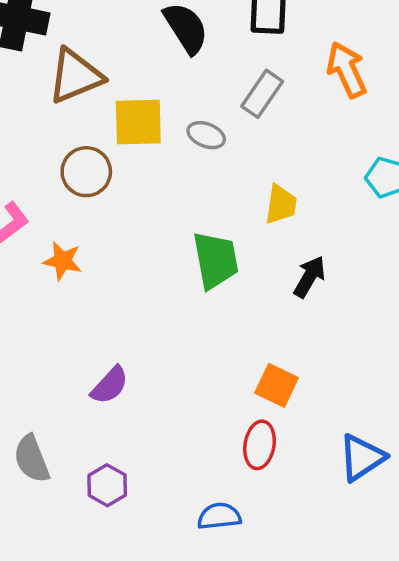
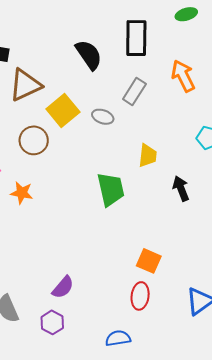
yellow square: (138, 122) -> (63, 110), turned -36
black arrow: (309, 277) -> (181, 189), moved, turned -50
purple semicircle: (110, 385) -> (63, 287), moved

